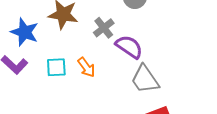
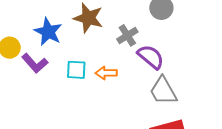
orange arrow: (86, 67) -> (106, 73), turned 120

